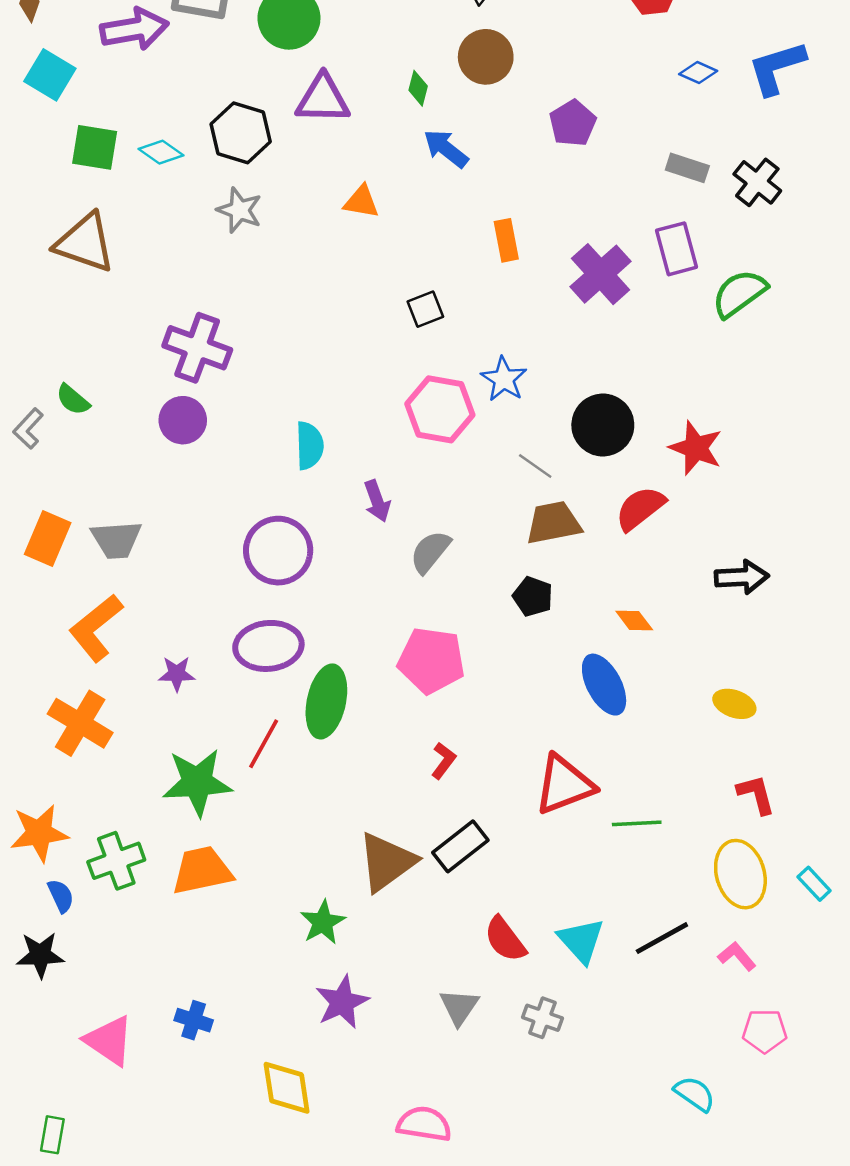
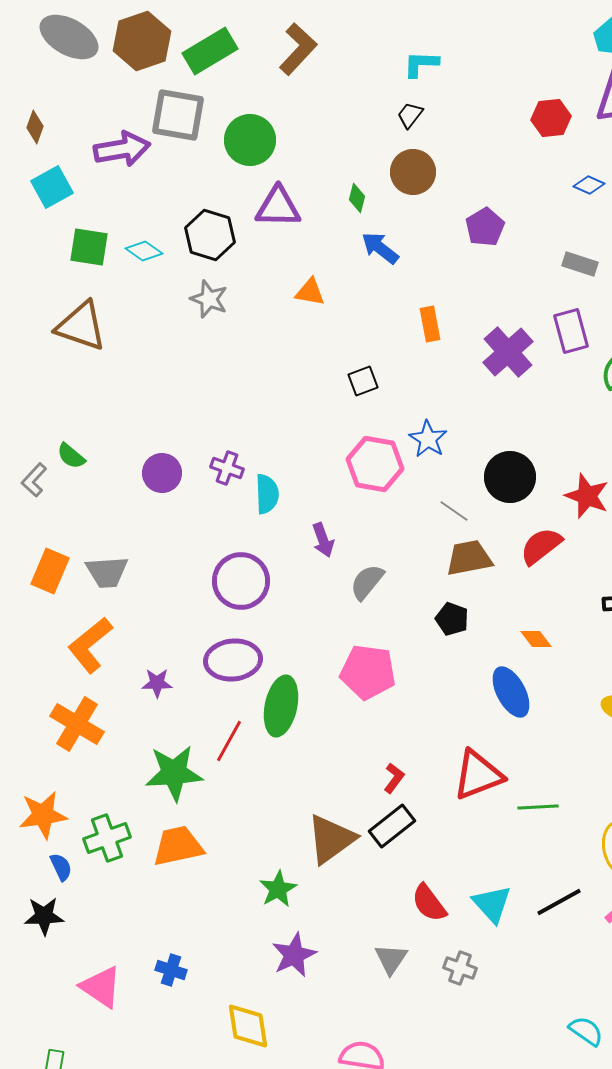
cyan square: (50, 75) -> (52, 187), turned 30
purple cross: (197, 348) -> (227, 468), moved, size x0.6
red L-shape: (443, 761) -> (394, 778), moved

